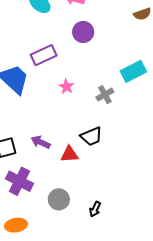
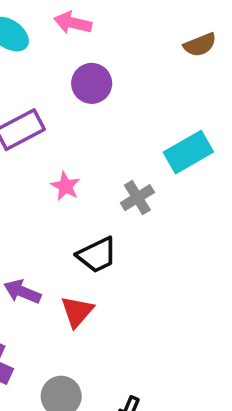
black trapezoid: (91, 136) -> (97, 255), moved
red triangle: (70, 154) -> (77, 312), turned -42

